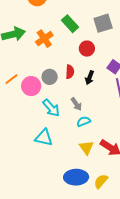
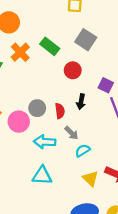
gray square: (103, 23) -> (86, 40), turned -30
orange cross: (44, 39) -> (20, 52), moved
red semicircle: (70, 72) -> (60, 111), moved
cyan arrow: (51, 108) -> (45, 142), turned 144

